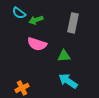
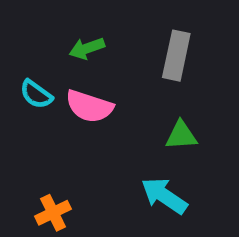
cyan semicircle: (19, 13) -> (36, 94), moved
green triangle: (64, 56) -> (181, 135), moved

